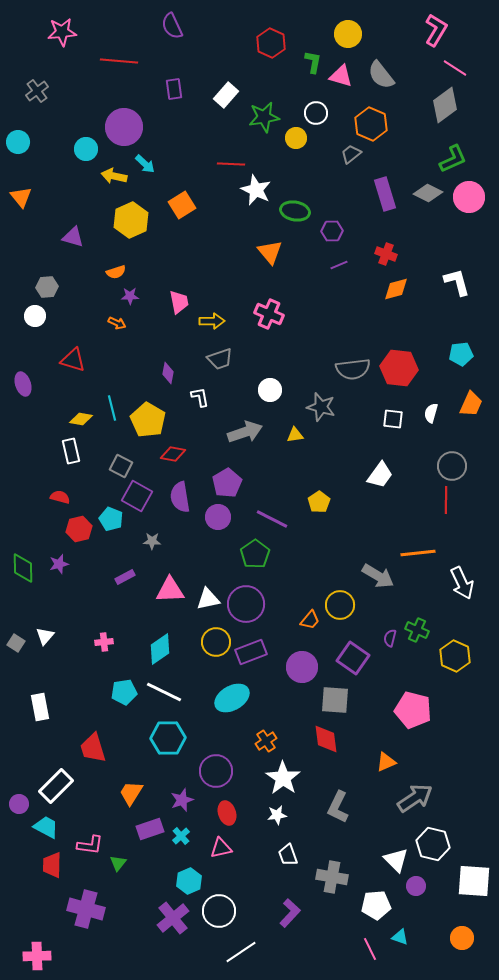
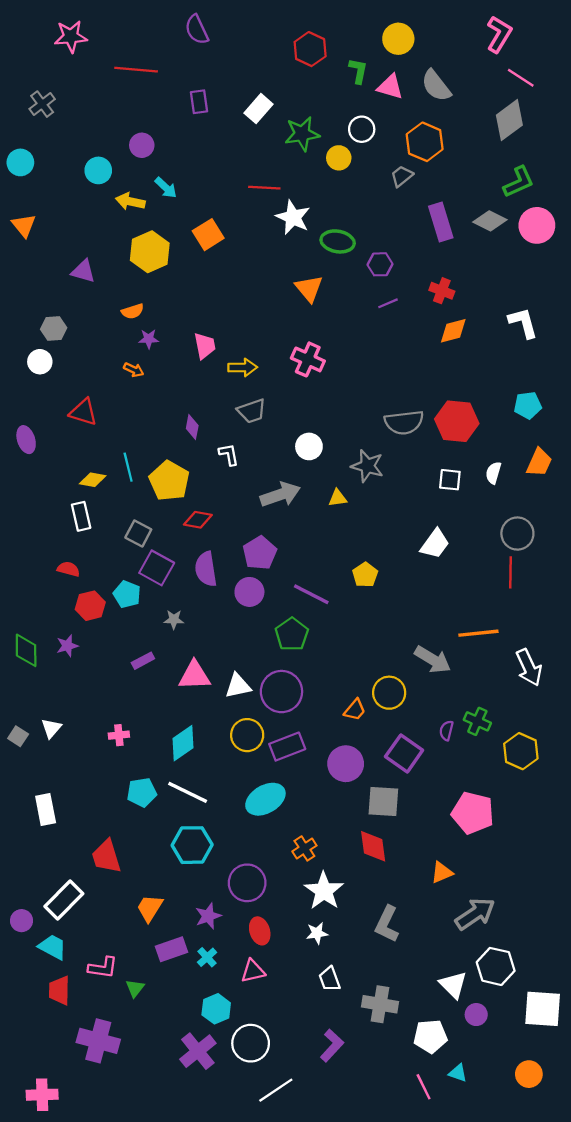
purple circle: (124, 127) -> (142, 145), size x0.6

